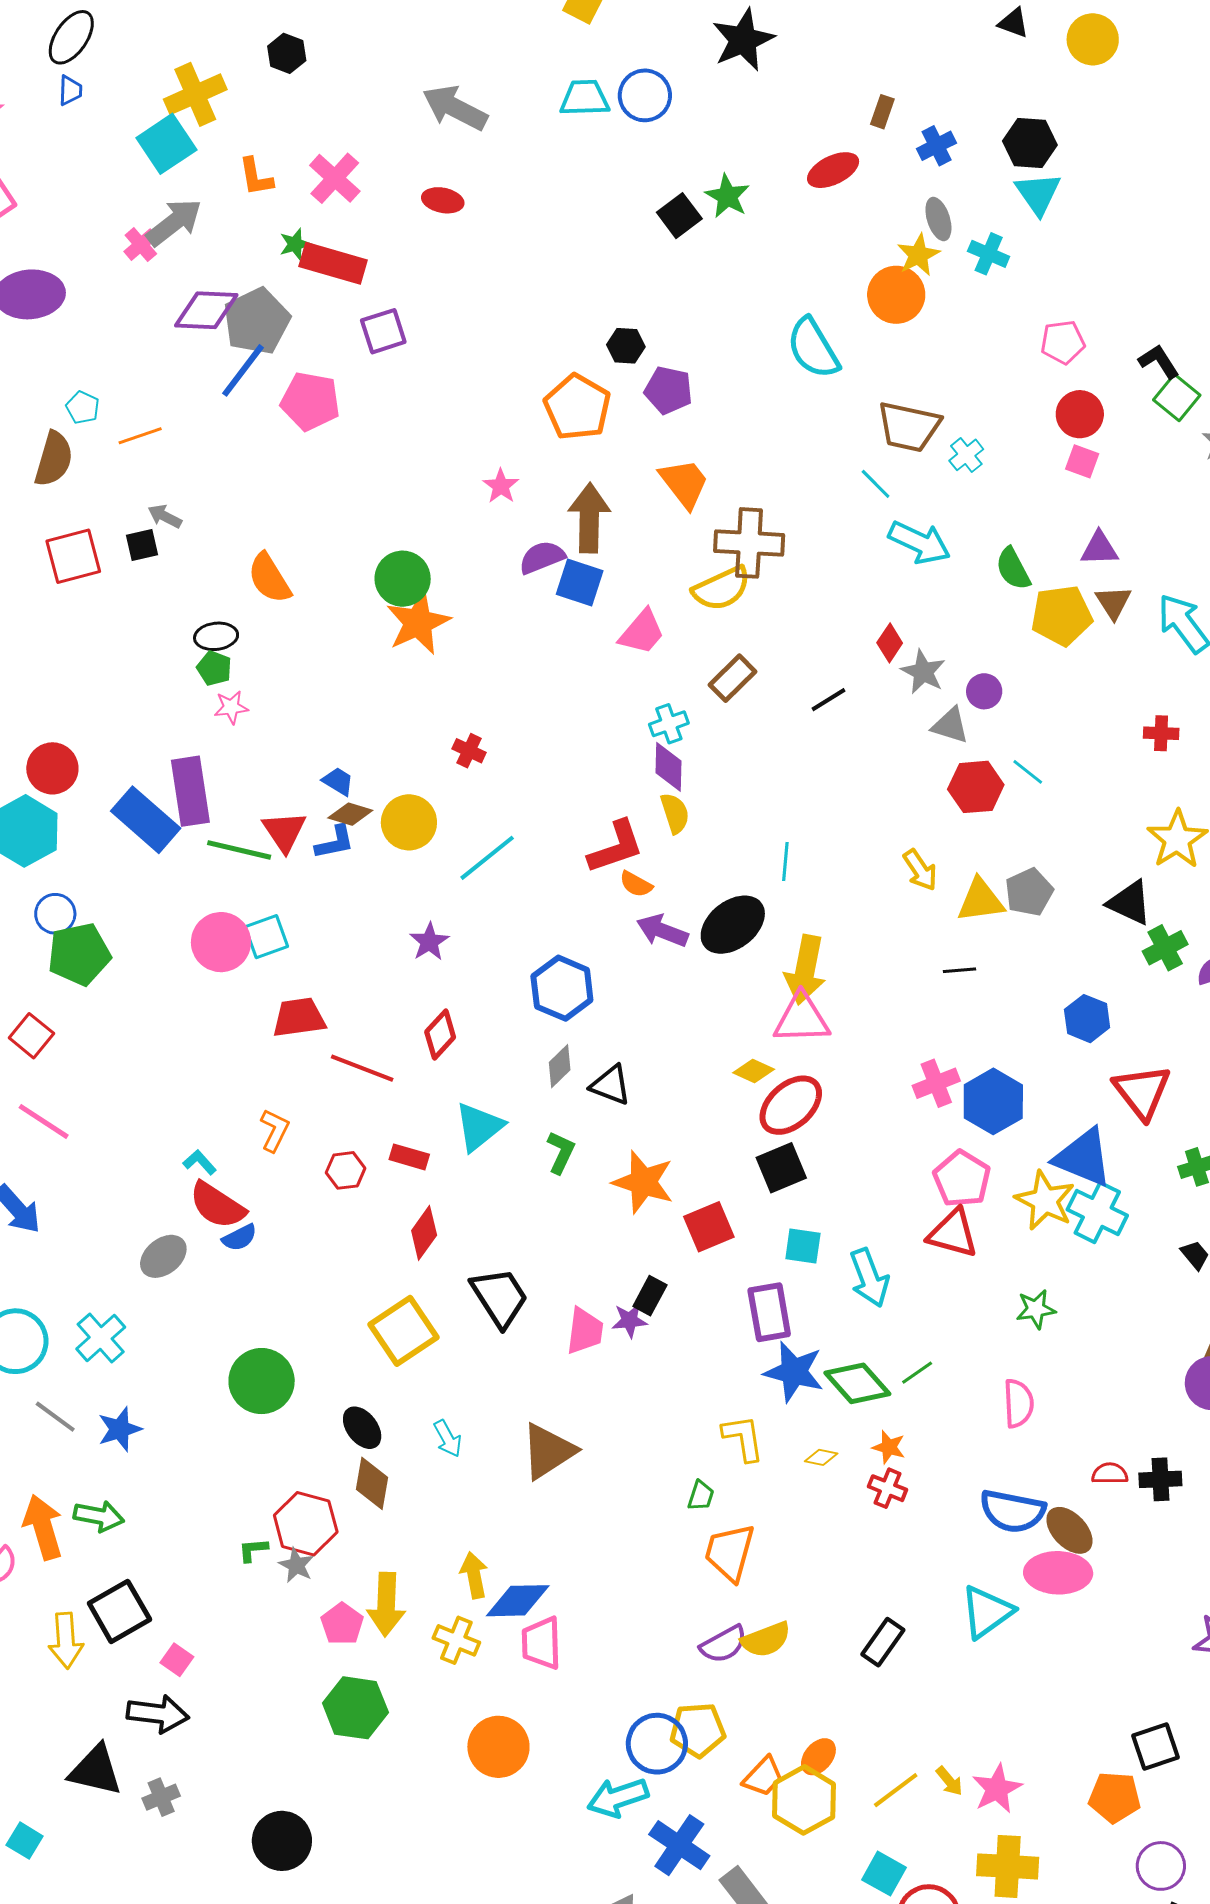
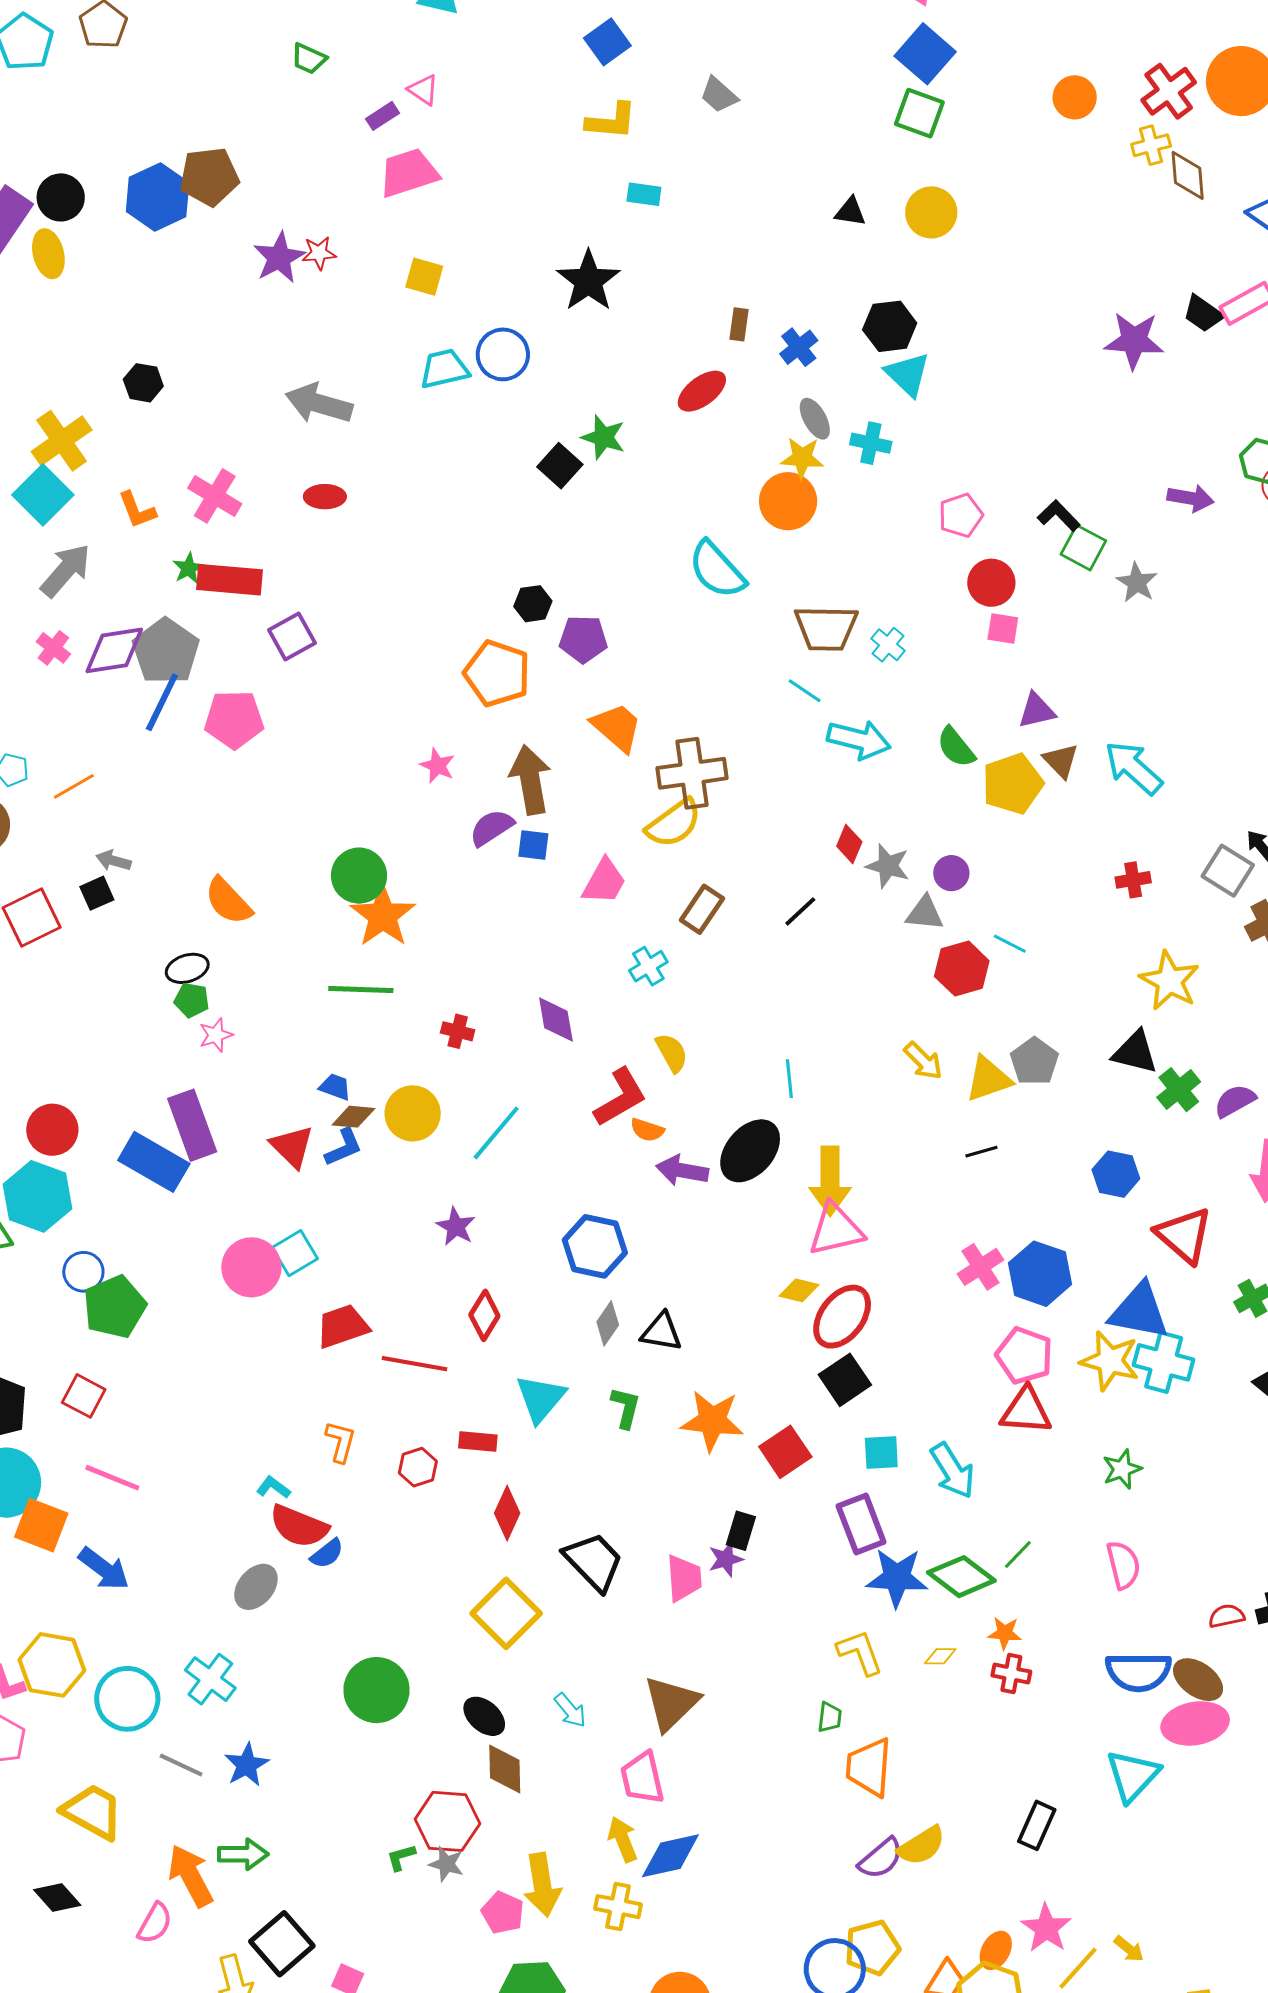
pink cross: (141, 245) -> (53, 648), moved
yellow star: (918, 255) -> (802, 458), turned -30
blue square: (580, 583) -> (533, 845), size x0.7
purple diamond: (668, 767) -> (556, 1020), moved
green line: (239, 850) -> (361, 989), moved
pink trapezoid: (541, 1643) -> (642, 1778), moved
pink star: (997, 1789) -> (1046, 1928), moved

